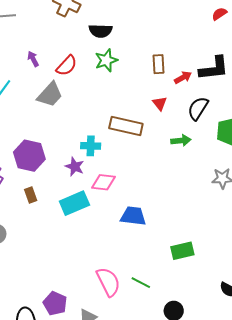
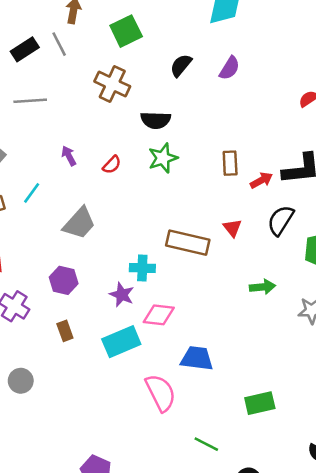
red semicircle: (67, 66) -> (112, 165), size x0.7
gray trapezoid: (50, 95) -> (79, 223), moved
red triangle: (160, 103) -> (232, 228), moved
green arrow: (181, 141) -> (262, 287), moved
purple hexagon: (29, 156) -> (64, 280), size x0.7
pink semicircle: (108, 282) -> (161, 393), moved

